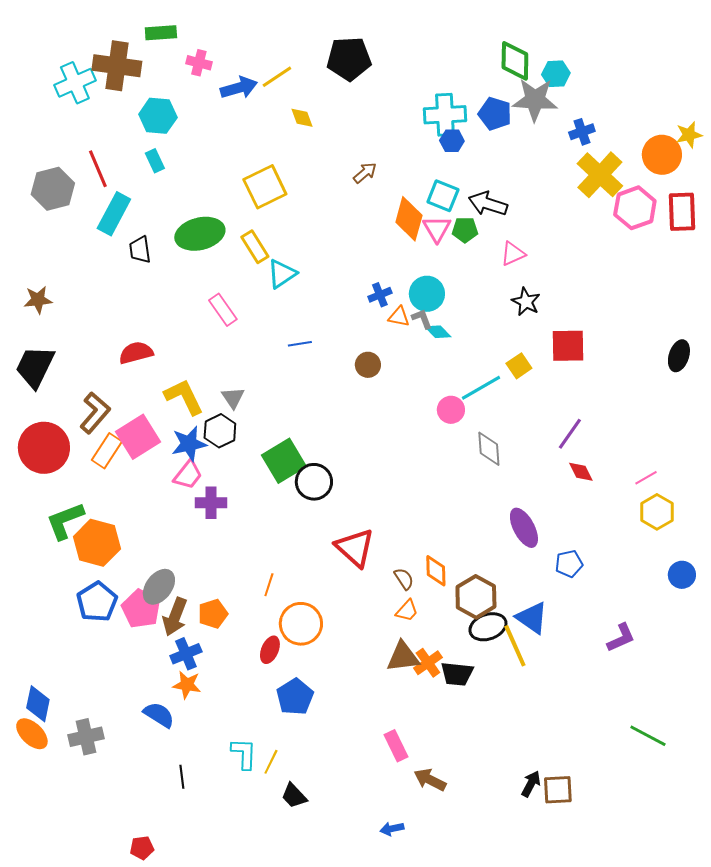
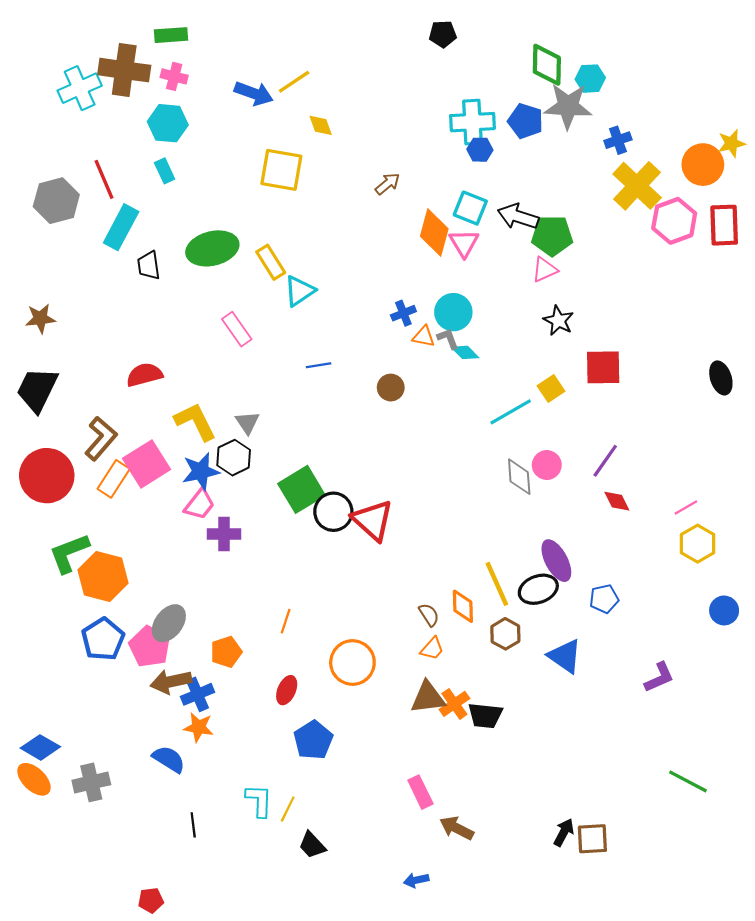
black pentagon: (349, 59) -> (443, 34), moved, size x0.6
pink cross: (199, 63) -> (174, 76), moved
blue arrow: (239, 88) -> (254, 93), turned 36
yellow square: (265, 187) -> (281, 170), moved, turned 36
green pentagon: (465, 230) -> (552, 236), moved, size x1.5
black ellipse: (679, 356) -> (721, 378), turned -36
pink circle: (451, 410) -> (547, 465), moved
red triangle: (355, 548) -> (373, 520), moved
brown hexagon: (476, 597) -> (505, 634), size x0.7
brown arrow: (175, 617) -> (171, 682), moved, turned 57
orange circle: (301, 624) -> (352, 662), moved
black ellipse: (488, 627) -> (538, 589), moved
yellow line: (515, 646) -> (497, 584), moved
blue diamond: (38, 704) -> (40, 747), turned -72

